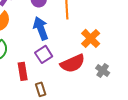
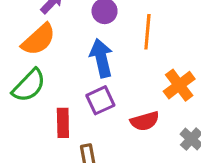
red semicircle: (73, 63) -> (145, 121), size x0.7

